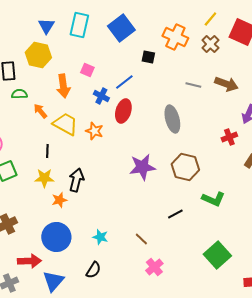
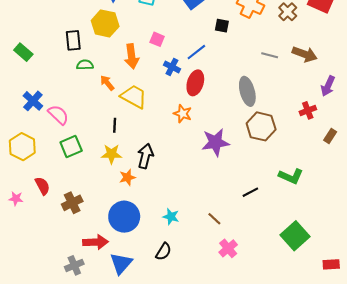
orange star: (94, 131) -> (183, 114), moved
brown hexagon: (185, 167) -> (261, 126), moved

